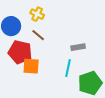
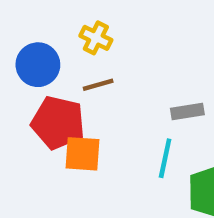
brown line: (38, 35) -> (98, 85), turned -56

